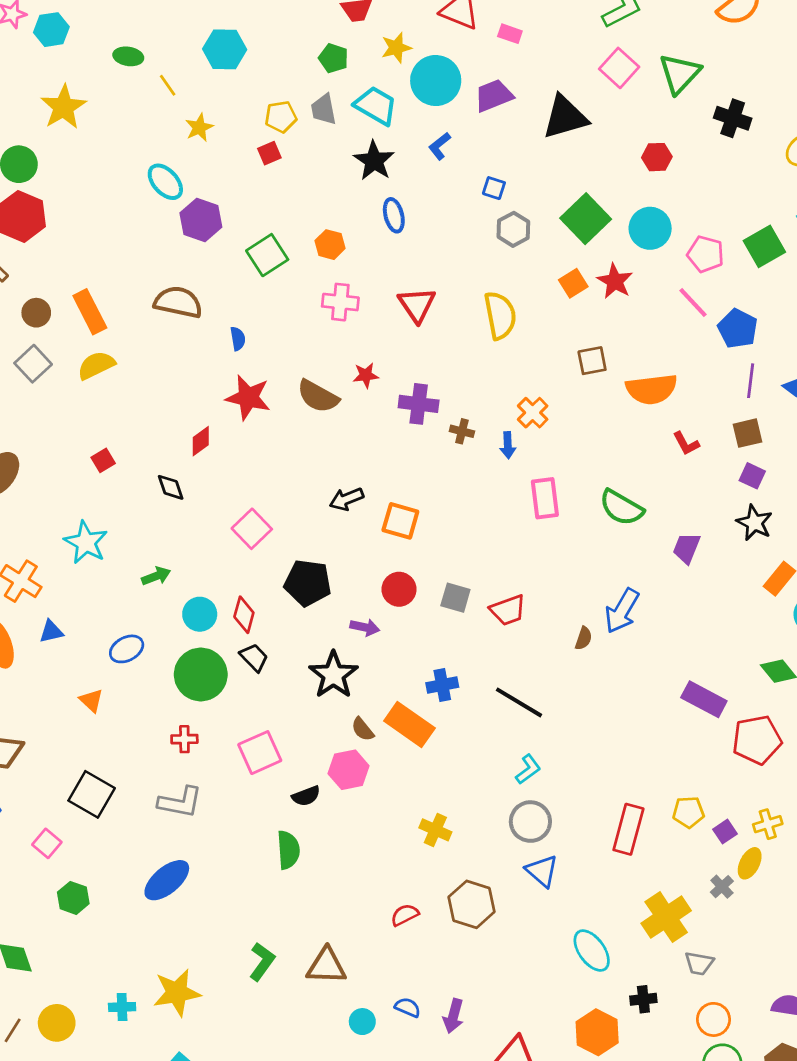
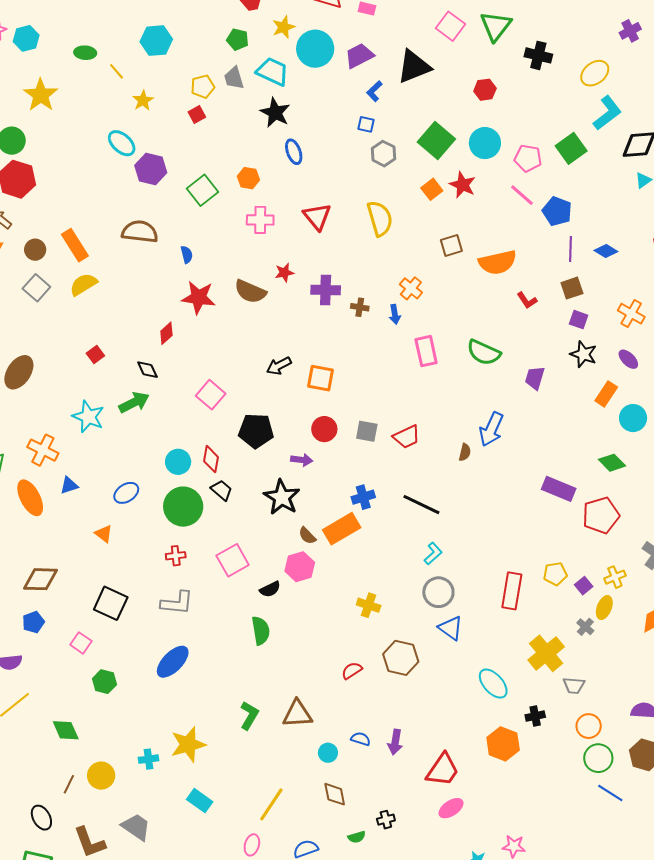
blue L-shape: (440, 146) -> (374, 91), moved
green arrow: (156, 576) -> (134, 402), moved, size x1.4
orange rectangle: (409, 724) -> (342, 529), turned -60

